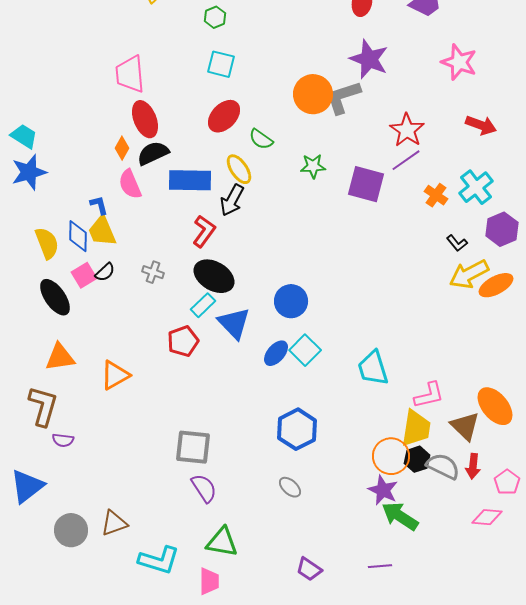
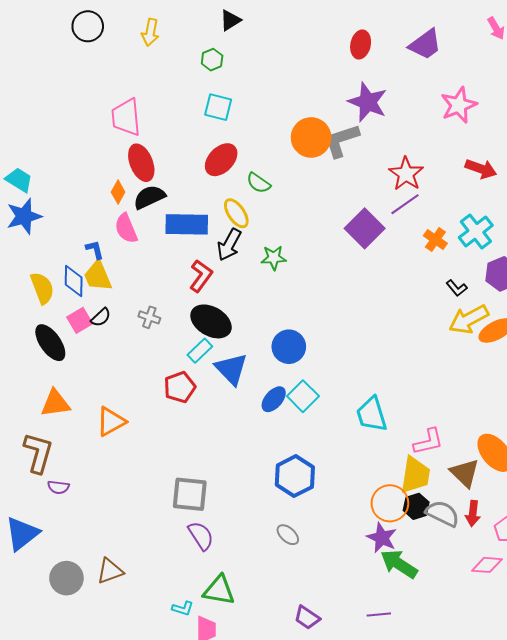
pink star: (459, 62) -> (459, 105), turned 30
green star: (313, 166) -> (274, 258), moved
purple square: (366, 184) -> (365, 228), turned 30
cyan L-shape: (159, 560) -> (183, 608), moved, size x0.5

